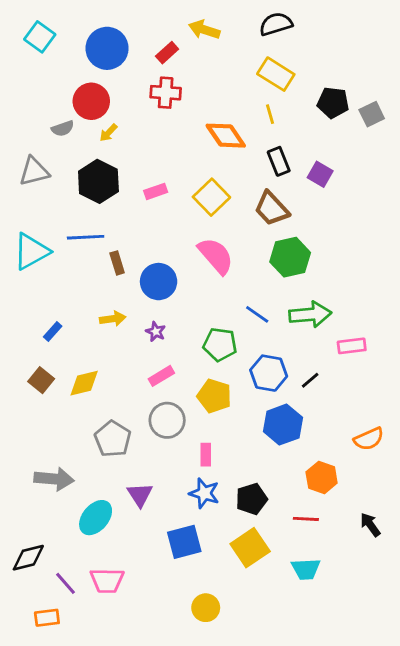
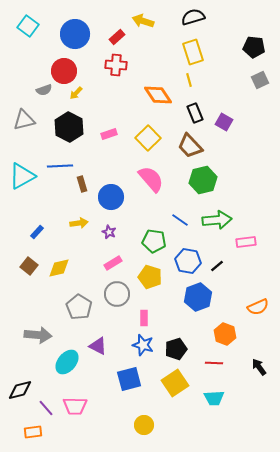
yellow rectangle: (276, 74) -> (193, 52), turned 40
black pentagon: (333, 103) -> (254, 47), moved
purple triangle: (140, 495) -> (98, 346), turned -30

